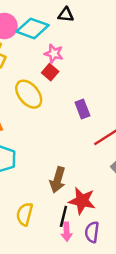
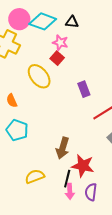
black triangle: (66, 15) -> (72, 22), moved
yellow semicircle: (25, 214) -> (35, 176), turned 54

